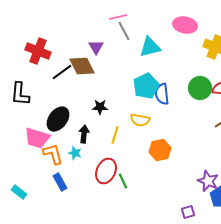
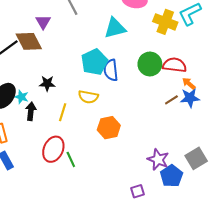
cyan triangle: (150, 47) -> (115, 28), moved
cyan star: (75, 153) -> (22, 97), moved

